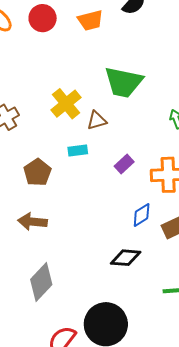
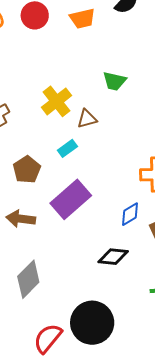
green trapezoid: (123, 82) -> (114, 81), size x0.6
cyan rectangle: (78, 150) -> (67, 148), turned -30
purple rectangle: (124, 164) -> (71, 199), moved, size x2.0

